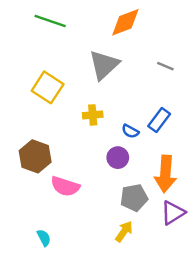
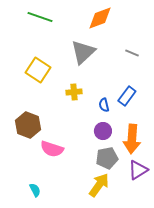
blue semicircle: (130, 131) -> (104, 105), turned 48
purple circle: (118, 158) -> (103, 131), moved
yellow arrow: (124, 231) -> (99, 185), size x1.4

